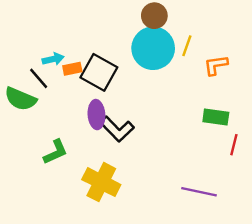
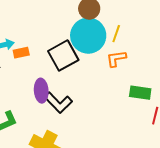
orange L-shape: (216, 65) -> (116, 59), moved
black square: (99, 72) -> (63, 56), moved, turned 32

